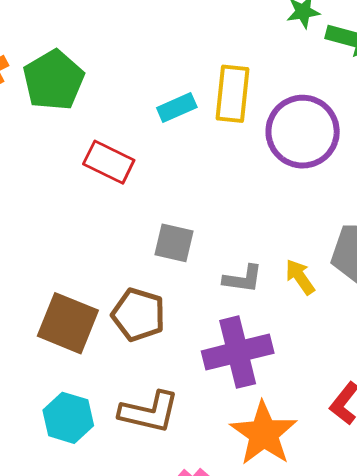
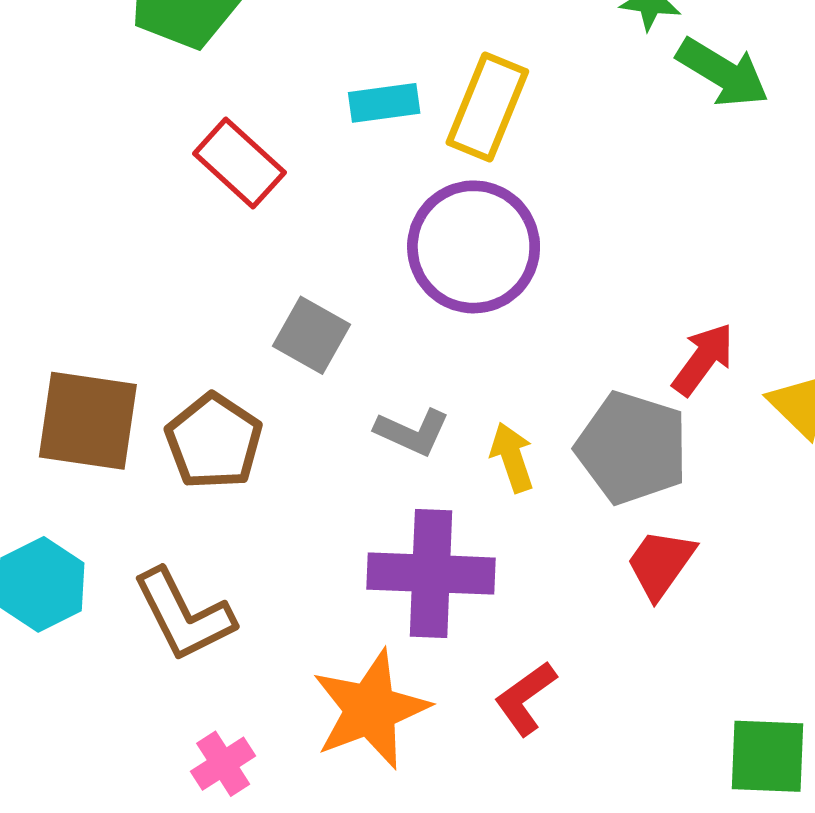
purple circle: (303, 132) -> (474, 247), moved
brown square: (68, 323) -> (88, 421), turned -30
purple cross: (238, 352) -> (431, 574), moved
brown L-shape: (149, 412) -> (184, 615), turned 34

